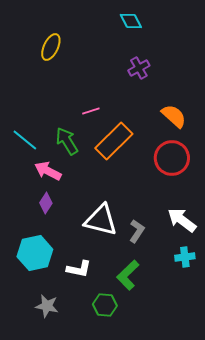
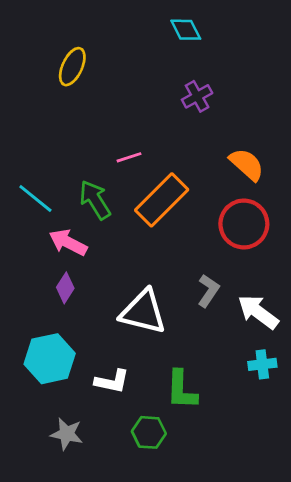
gray L-shape: (137, 231) -> (208, 291), moved
green L-shape: (128, 275) -> (181, 390), turned -44

